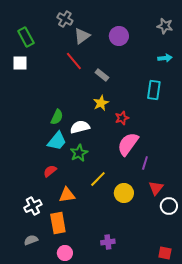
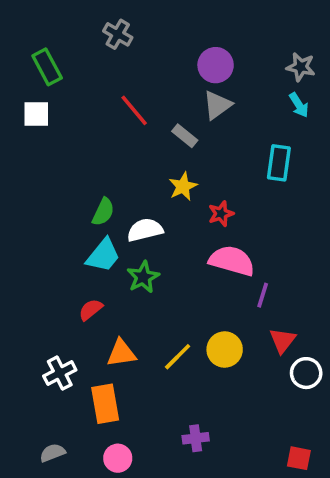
gray star: (165, 26) -> (301, 67), moved
gray triangle: (82, 36) -> (217, 105), moved
cyan arrow: (165, 58) -> (299, 105), turned 64
pink semicircle: (128, 144) -> (232, 261), turned 70
yellow line: (98, 179) -> (178, 357), moved
gray semicircle: (31, 240) -> (53, 453), moved

